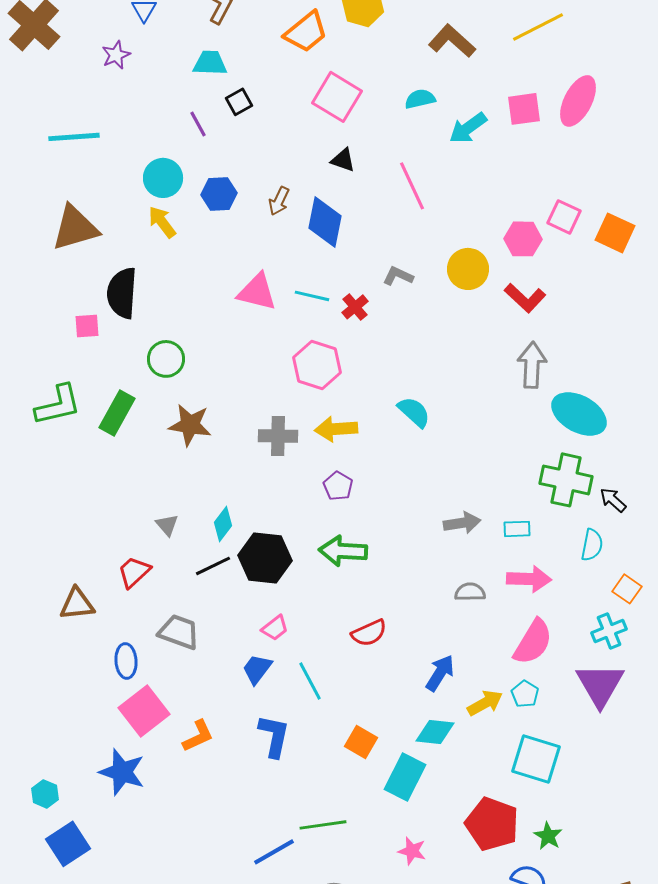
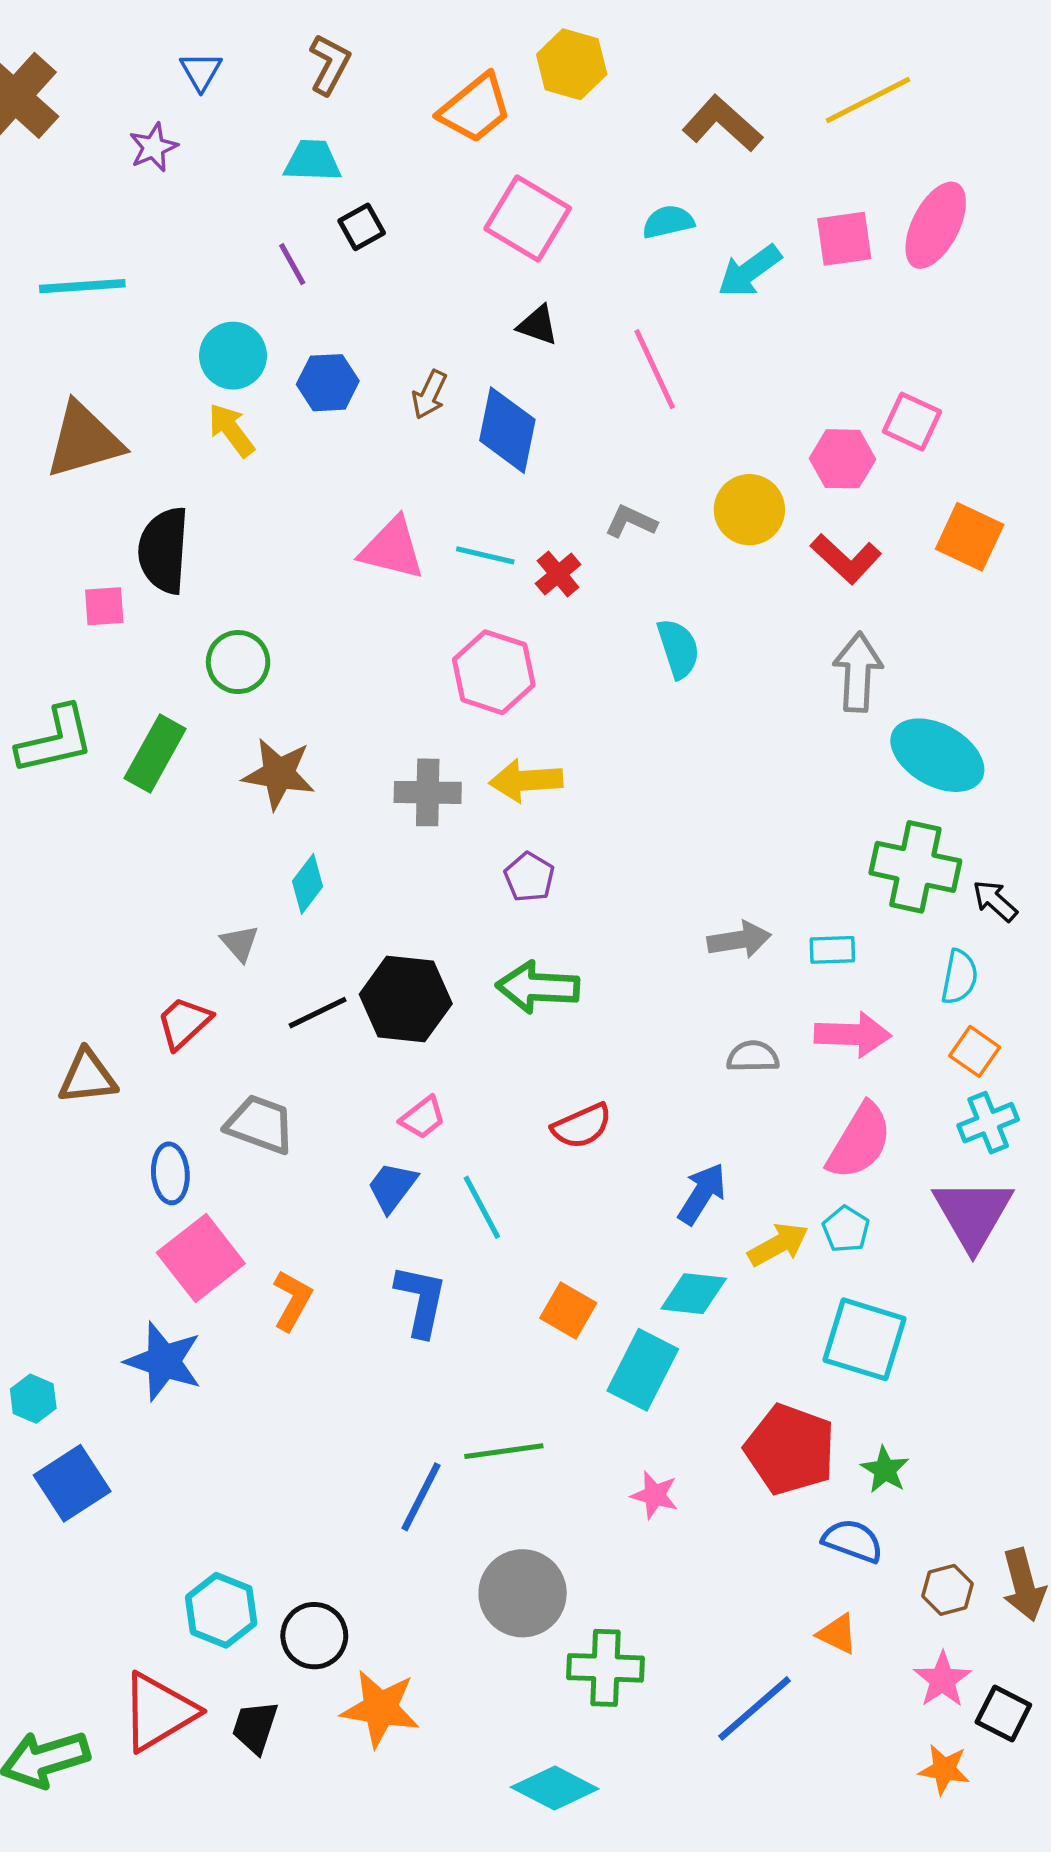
orange square: (615, 233) -> (970, 537), moved
cyan semicircle: (414, 412) -> (678, 649), moved, turned 30
cyan diamond: (223, 524) -> (308, 884), moved
orange square: (627, 589) -> (975, 1051), moved
orange L-shape: (198, 736) -> (292, 1300), turned -36
blue line: (274, 852) -> (421, 1497), turned -33

